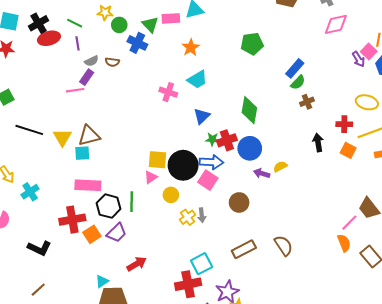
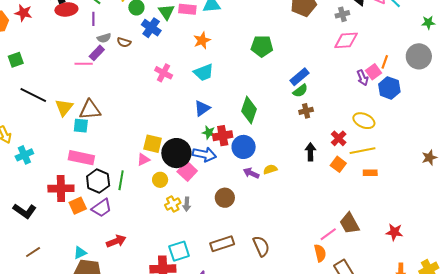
pink cross: (168, 92) -> (164, 73), moved
red cross: (344, 124) -> (339, 138), turned 35
pink square: (208, 180) -> (187, 171), moved
brown line: (38, 290) -> (33, 252), moved

